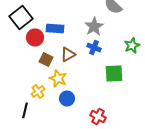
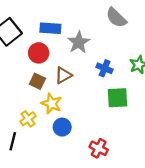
gray star: (94, 26) -> (79, 42), moved
blue rectangle: (55, 28) -> (50, 28), moved
red circle: (35, 37) -> (39, 53), moved
blue cross: (94, 47) -> (105, 68), moved

